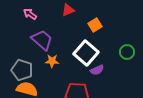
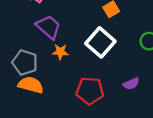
purple semicircle: (97, 70) -> (131, 84), moved

